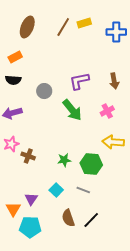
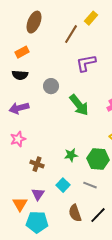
yellow rectangle: (84, 23) -> (91, 18), turned -32
brown line: (63, 27) -> (71, 34), moved
purple L-shape: (79, 81) -> (86, 63), moved
brown cross: (28, 156) -> (37, 164), moved

